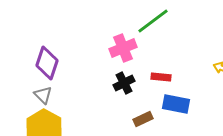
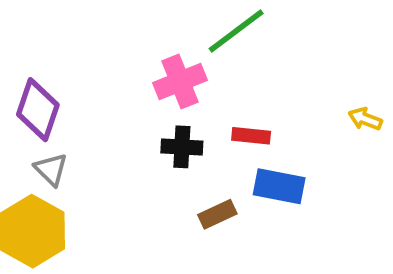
black cross: (124, 83) -> (182, 147), turned 30
gray triangle: (43, 95) -> (51, 169), moved

